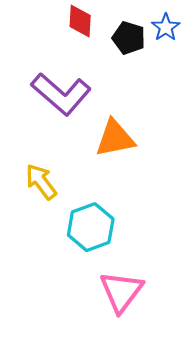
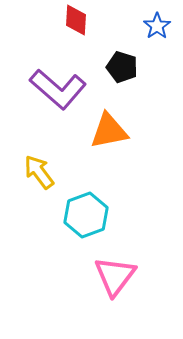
black pentagon: (129, 38) -> (122, 67), moved

